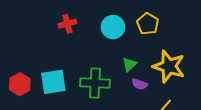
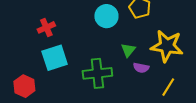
red cross: (67, 24) -> (46, 27), moved
cyan square: (53, 82) -> (55, 58), moved

